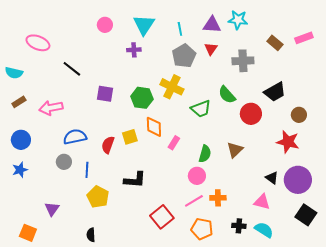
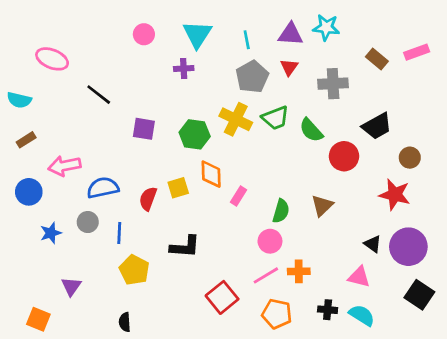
pink arrow: (51, 108) -> (64, 166), moved
green trapezoid: (201, 109) -> (275, 118), moved
blue star: (20, 170) -> (51, 233), moved

